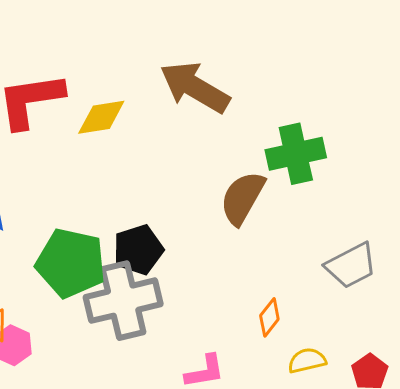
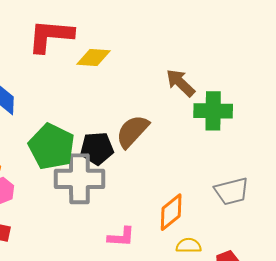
brown arrow: (195, 87) -> (180, 83), moved, size x0.7
brown semicircle: (242, 198) -> (132, 131), moved
orange diamond: (269, 317) -> (171, 212), size x1.5

